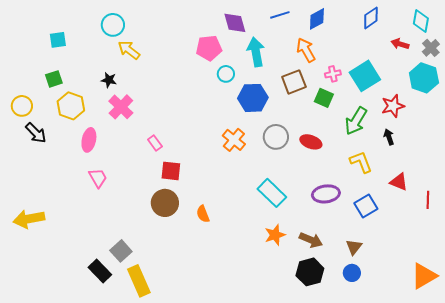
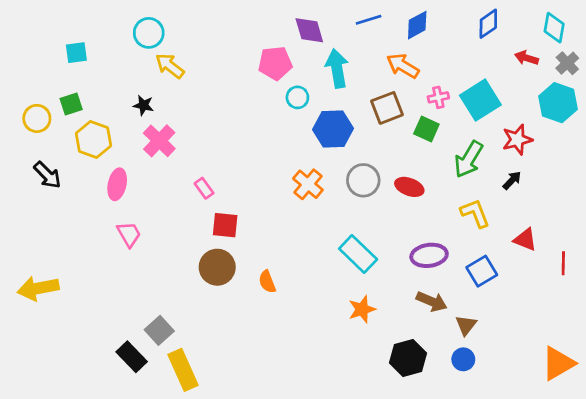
orange arrow: (306, 50) -> (403, 66), turned -30
yellow circle: (22, 106) -> (37, 118), moved
black arrow: (389, 137) -> (512, 180), turned 63
brown arrow: (311, 240) -> (432, 301), moved

